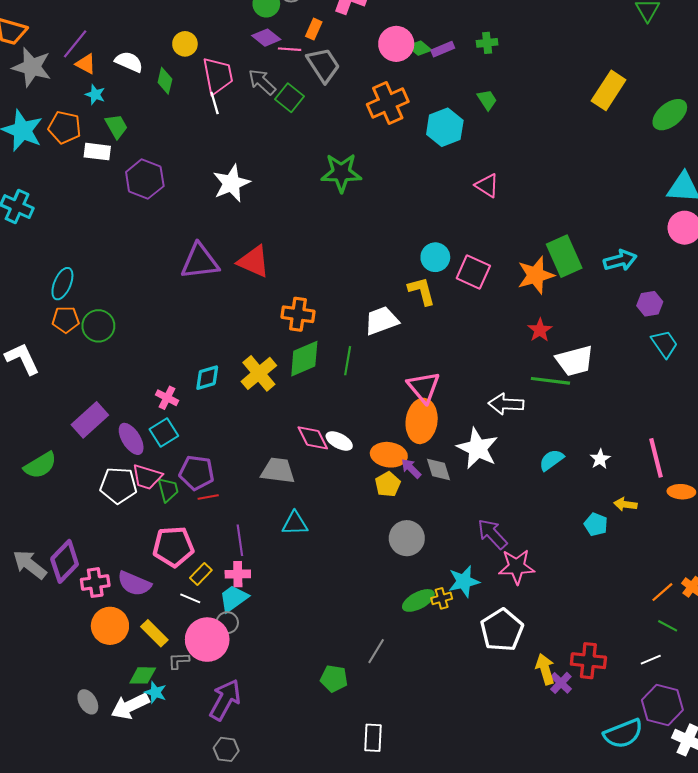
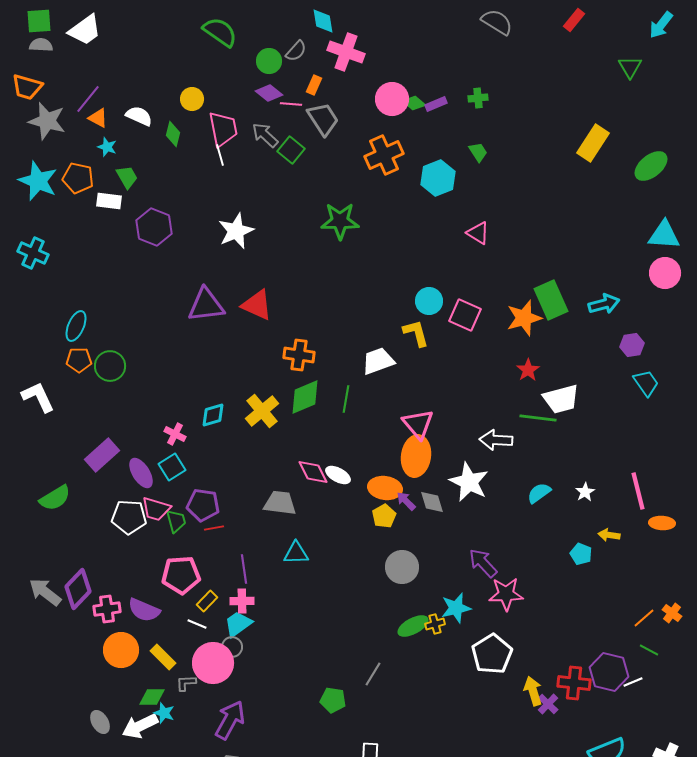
purple hexagon: (662, 705) -> (609, 672), moved

